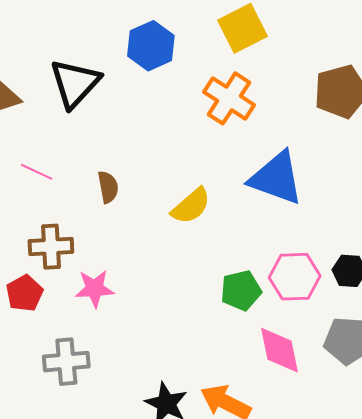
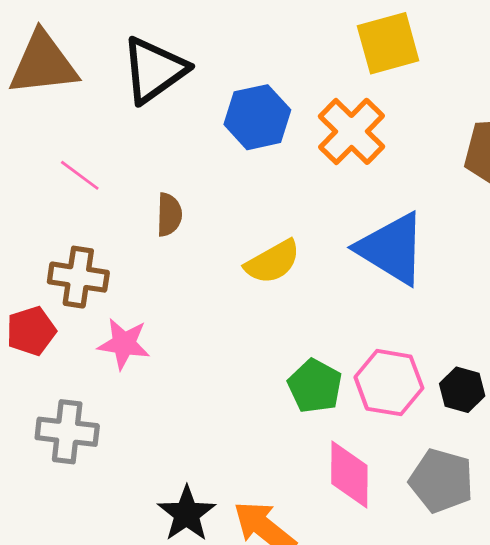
blue hexagon: (151, 46) -> (257, 117), moved
green pentagon: (241, 290) -> (315, 386), turned 30

